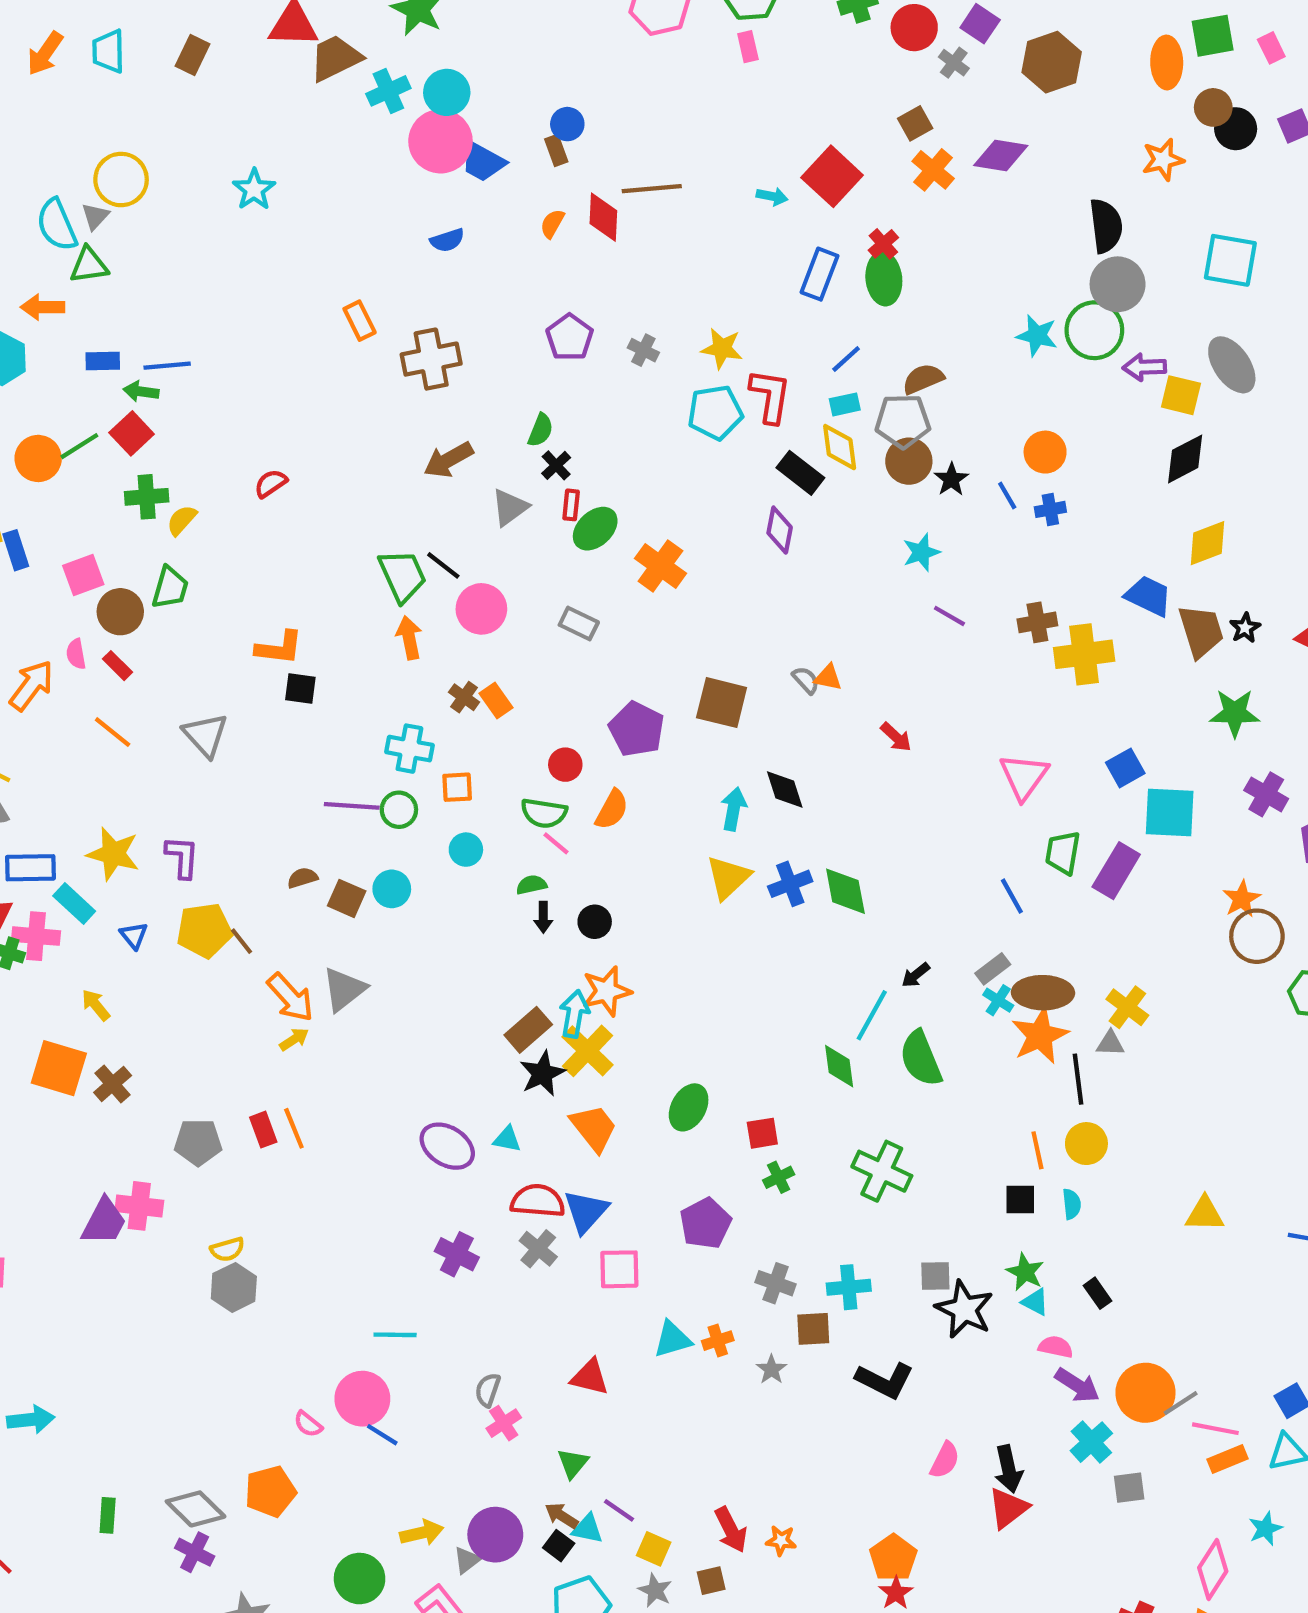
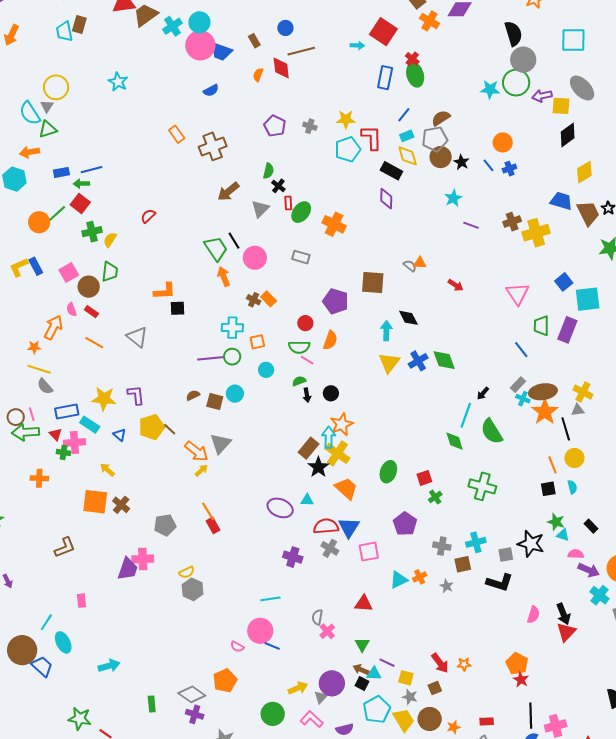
cyan trapezoid: (108, 51) -> (64, 31), moved
blue circle: (567, 124) -> (285, 28), moved
black line: (443, 565) -> (234, 241), turned 30
red rectangle: (263, 1130) -> (213, 525), moved
gray square: (935, 1276) -> (506, 555), moved

